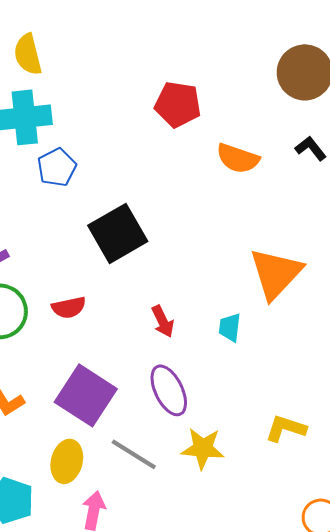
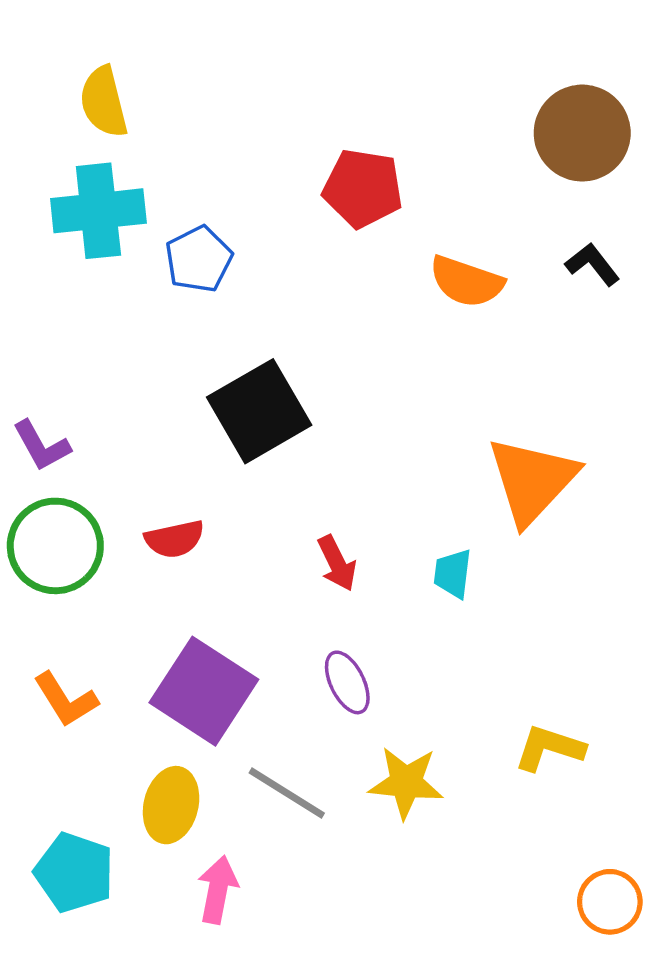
blue pentagon: (57, 167) -> (199, 259), moved
purple ellipse: (169, 390) -> (347, 682), size x0.7

